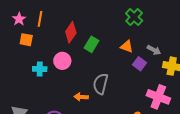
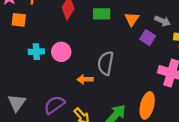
green rectangle: (91, 44) -> (102, 14), moved, turned 63
orange triangle: (127, 46) -> (132, 19), turned 48
pink circle: (62, 61) -> (61, 52), moved

